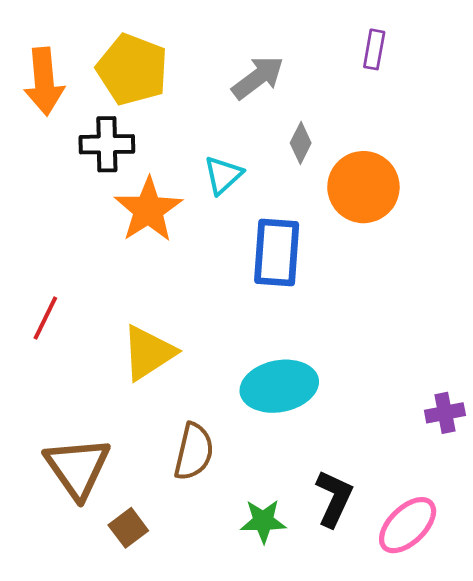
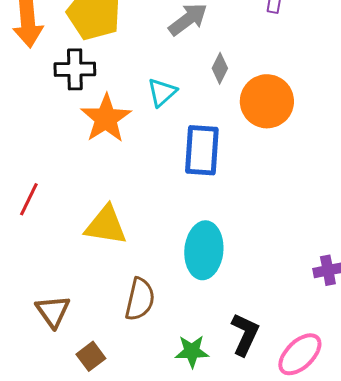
yellow triangle: (148, 353) -> (106, 225), turned 42
cyan ellipse: (279, 386) -> (204, 250), turned -74
brown triangle: (78, 468) -> (53, 311), size x0.7

